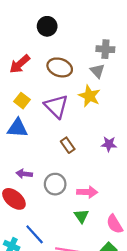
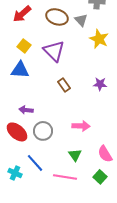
gray triangle: (97, 71) -> (81, 20), moved
yellow star: (89, 96) -> (99, 39), moved
gray circle: (55, 184) -> (43, 131), moved
green triangle: (81, 216) -> (75, 155), moved

